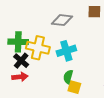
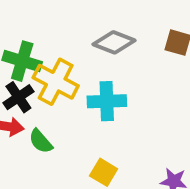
green semicircle: (68, 77) -> (41, 141), moved, turned -72

